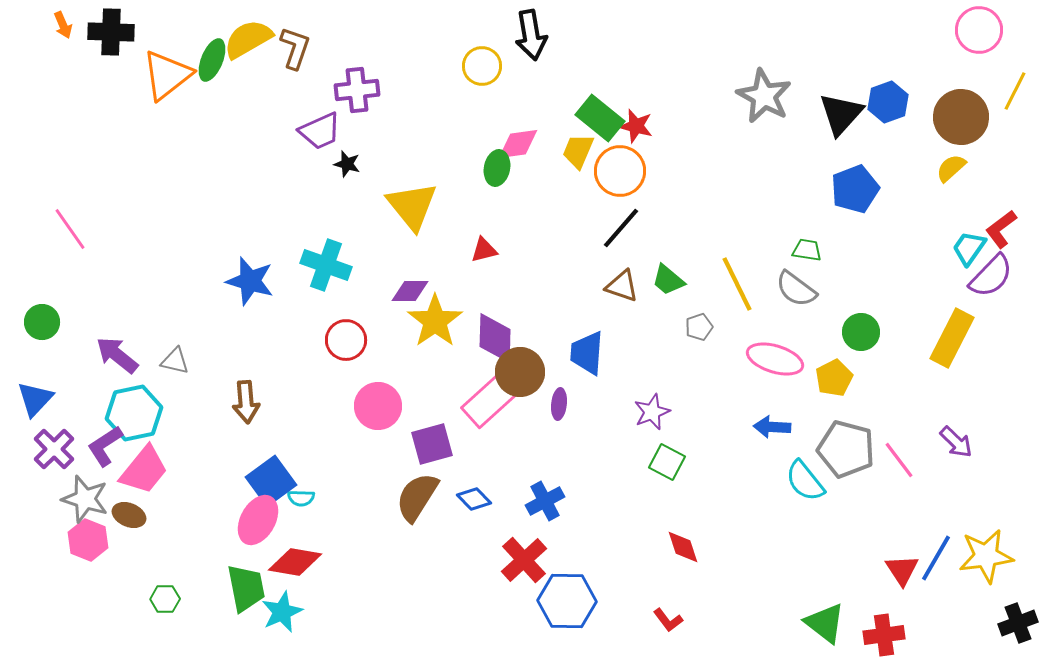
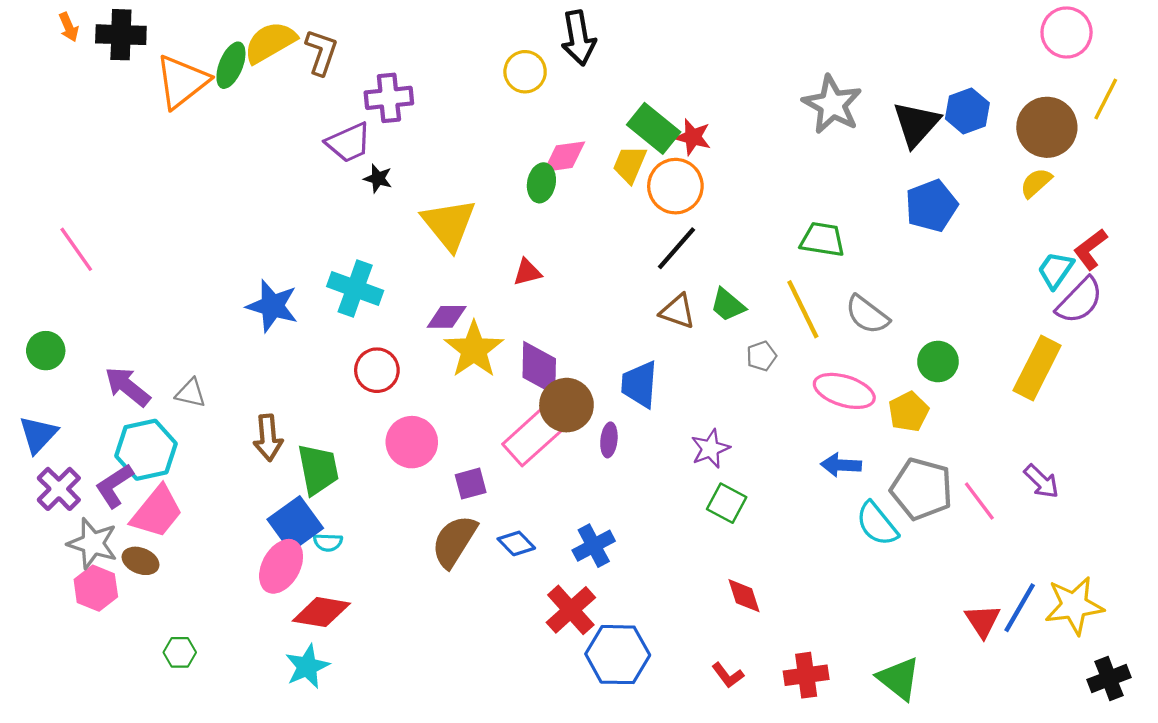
green trapezoid: (807, 250) -> (822, 239), moved, size x1.4
purple square: (432, 444) -> (471, 484), size x0.7
green trapezoid: (246, 588) -> (318, 469), moved
red cross: (884, 635) -> (806, 675), moved

